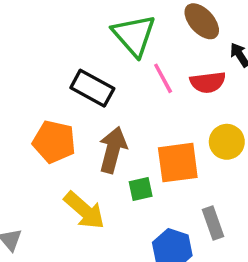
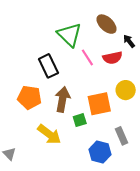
black rectangle: (92, 88) -> (48, 66), turned 40

